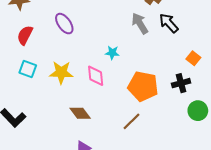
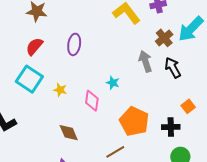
purple ellipse: (64, 24) -> (74, 44), turned 30
cyan square: (28, 69) -> (29, 79), size x1.5
yellow star: (61, 72) -> (60, 90), size x0.6

